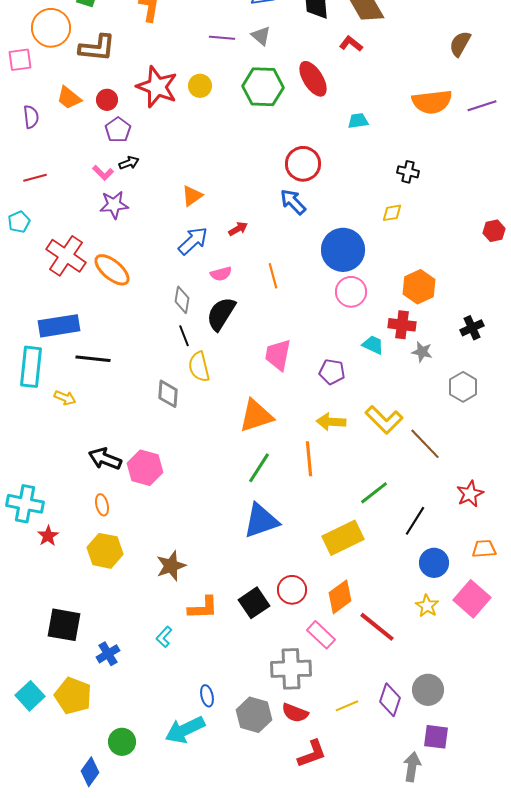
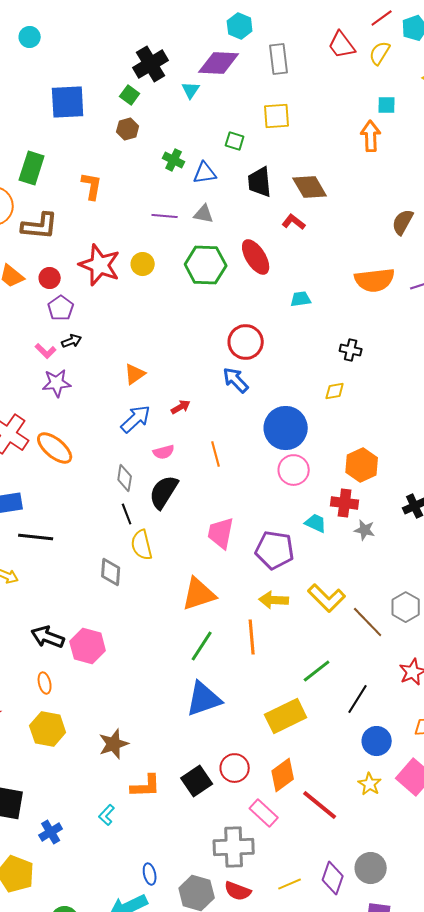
gray triangle: (261, 36) -> (204, 214), turned -30
purple pentagon: (332, 372) -> (275, 550), size x1.5
gray hexagon: (463, 387) -> (406, 607), moved

